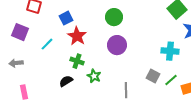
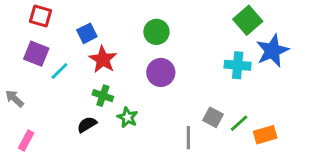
purple square: (20, 32) -> (36, 54), moved
cyan cross: (170, 51) -> (238, 65), moved
gray arrow: (16, 63) -> (14, 99), turned 48
gray line: (126, 90) -> (188, 138), moved
pink rectangle: (24, 92) -> (26, 141), turned 40

